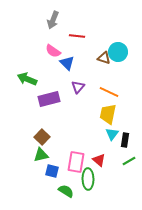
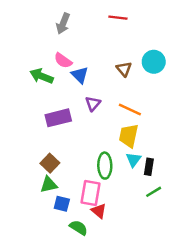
red line: (77, 36) -> (118, 18), moved
cyan circle: (118, 52) -> (154, 62), moved
brown triangle: (104, 58) -> (124, 69), turned 32
green arrow: (27, 79) -> (42, 76), moved
red triangle: (99, 160) -> (99, 211), moved
green ellipse: (88, 179) -> (105, 166), moved

